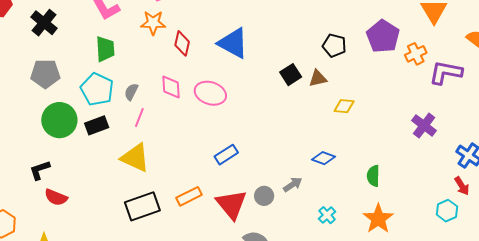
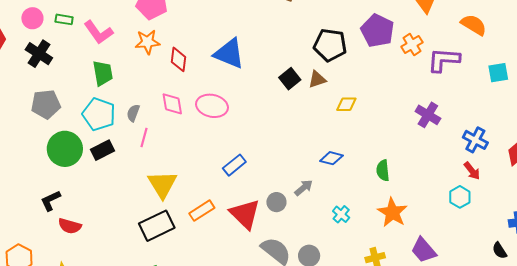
black pentagon: (334, 46) -> (330, 45), size x1.4
yellow triangle: (135, 158) -> (162, 184), moved, turned 40

